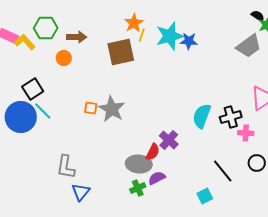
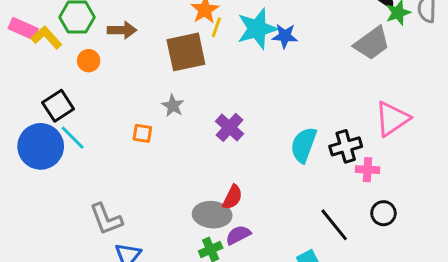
orange circle: (64, 58) -> (89, 61), moved
gray star: (112, 109) -> (173, 106), moved, size x0.6
purple cross: (169, 140) -> (230, 127), moved
gray L-shape: (66, 167) -> (106, 219), turned -30

